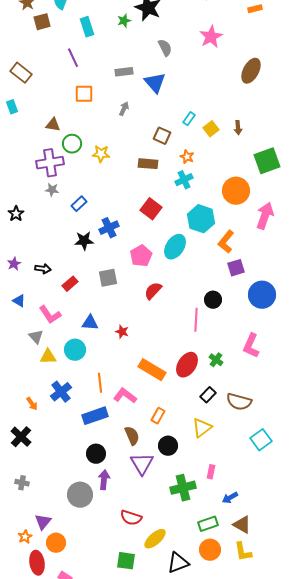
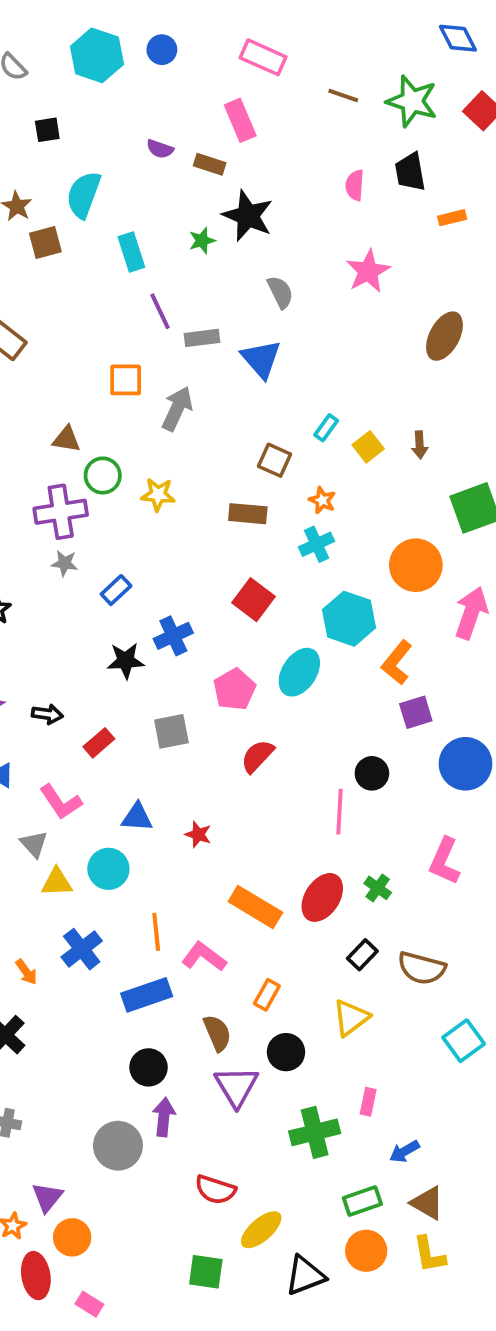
purple line: (73, 58) -> (160, 311), moved
gray arrow: (124, 109) -> (177, 409), moved, size x1.6

